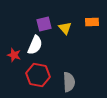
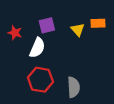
yellow triangle: (65, 28) -> (78, 30), moved
red star: (14, 55) -> (15, 33), moved

